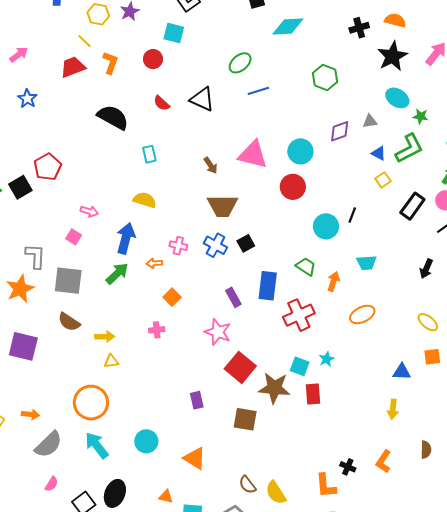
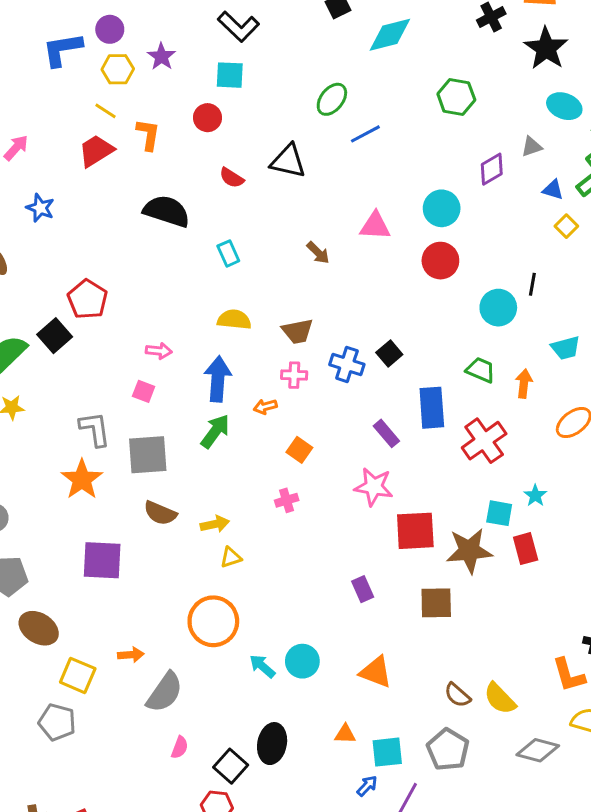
pink triangle: (253, 155) -> (375, 226), size x0.7
brown trapezoid: (223, 206) -> (298, 331), moved, size x0.7
red square: (240, 367) -> (415, 531), turned -32
cyan arrow: (97, 445) -> (262, 666), moved, size x0.7

